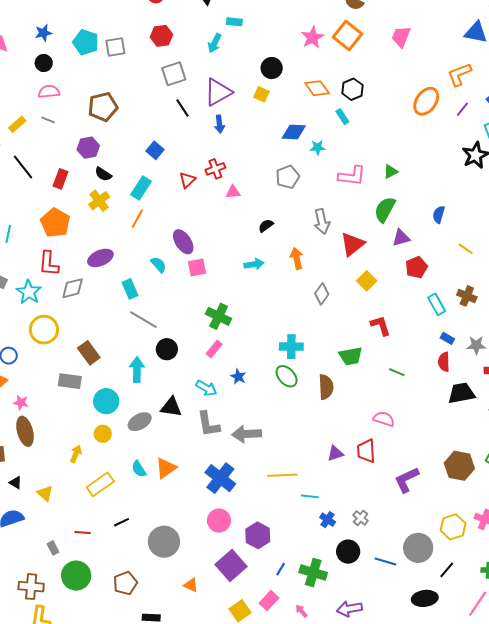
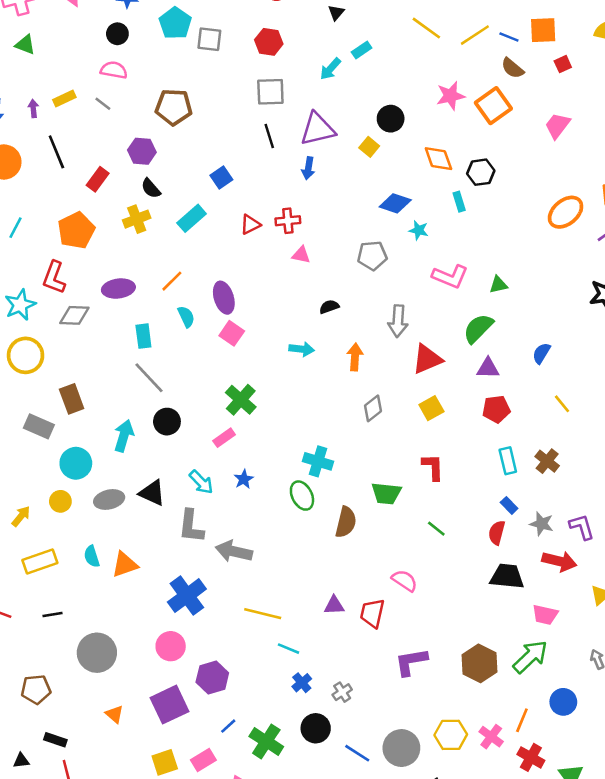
cyan rectangle: (234, 22) -> (362, 50), turned -56
orange line: (137, 219) -> (172, 281), moved
pink square: (197, 267) -> (232, 333), turned 30

